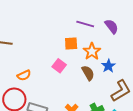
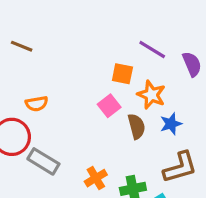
orange star: (92, 51) -> (151, 95), turned -30
pink square: (59, 66) -> (109, 106), moved

